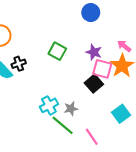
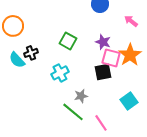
pink arrow: (124, 46) -> (131, 21), moved
black square: (94, 84) -> (103, 72), turned 30
cyan cross: (49, 105) -> (60, 73), moved

